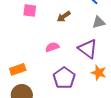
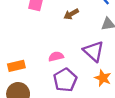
pink semicircle: (52, 47) -> (56, 56), moved

